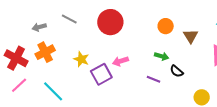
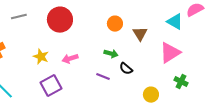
gray line: (69, 19) -> (19, 17), turned -42
yellow star: (81, 59) -> (41, 57), moved
purple square: (101, 74) -> (51, 86), moved

